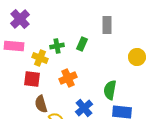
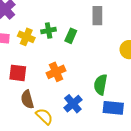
green cross: (57, 46) -> (49, 30), moved
yellow cross: (40, 58) -> (26, 37), moved

